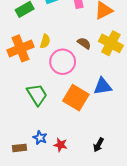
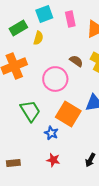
yellow semicircle: (45, 41) -> (38, 38), moved
blue star: (40, 138) -> (51, 133), moved

